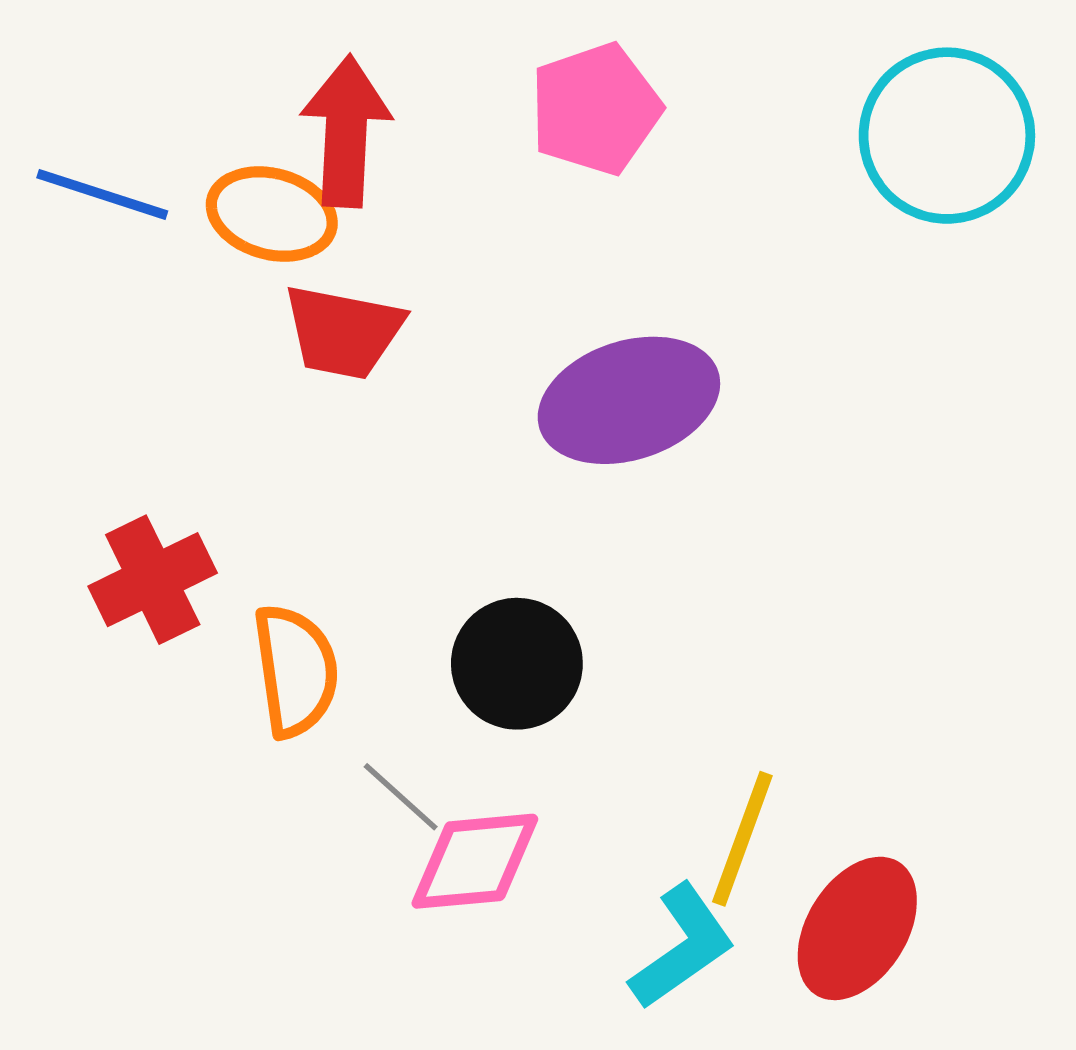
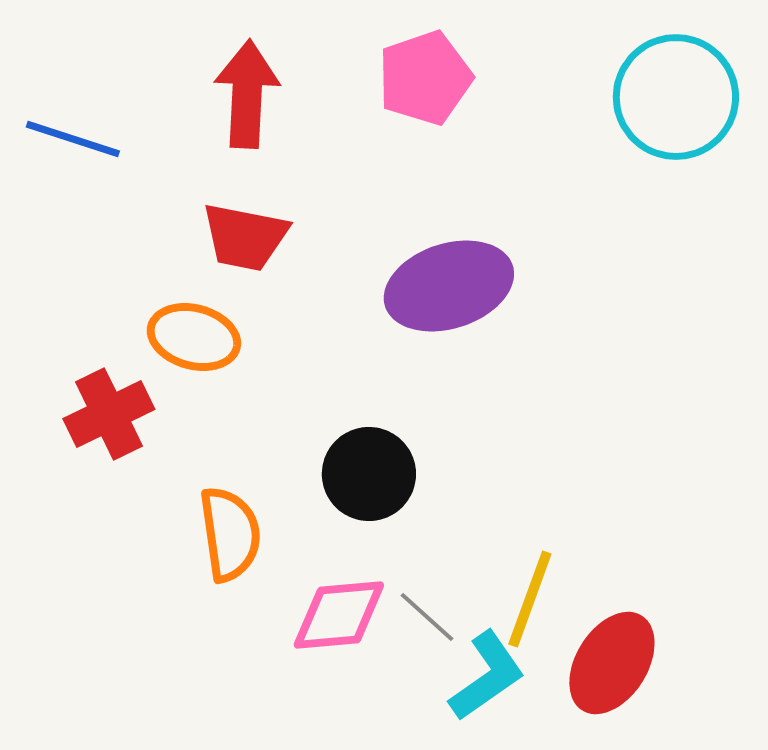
orange ellipse: (272, 214) -> (194, 337), moved
orange semicircle: (296, 671) -> (230, 534), moved
gray line: (401, 797) -> (427, 617), moved

